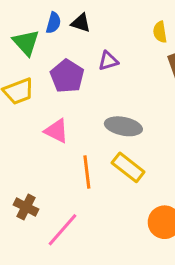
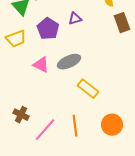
gray ellipse: (123, 126) -> (69, 62), moved, turned -35
orange line: (87, 172) -> (75, 126), moved

